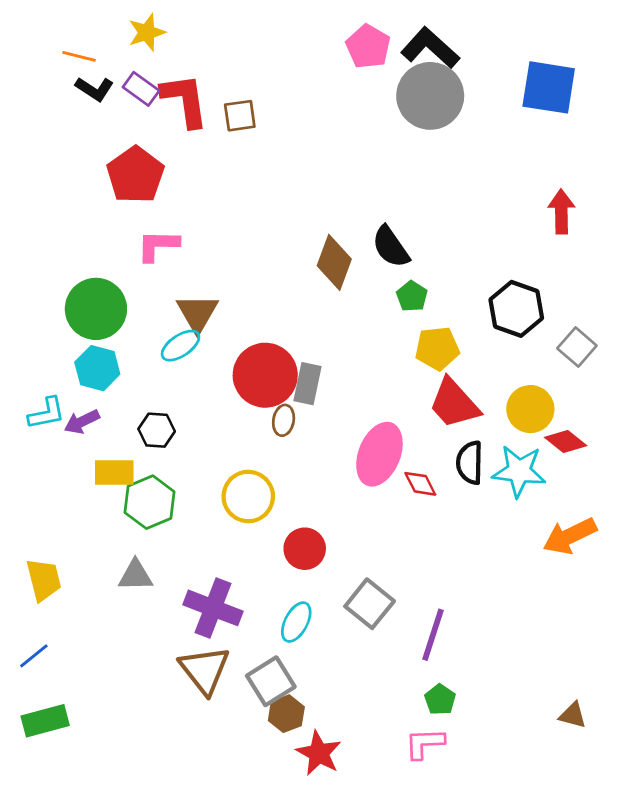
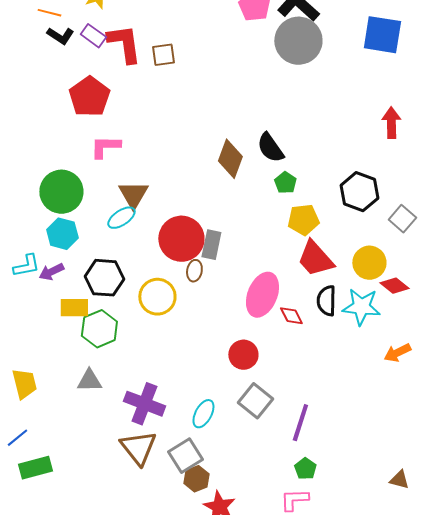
black hexagon: (157, 430) -> (104, 278), size x1.5
yellow circle: (248, 496) -> (157, 297), moved
orange arrow: (570, 536) -> (397, 353), size x0.7
red circle: (305, 549) -> (243, 355), moved
green rectangle: (45, 721) -> (35, 468), moved

